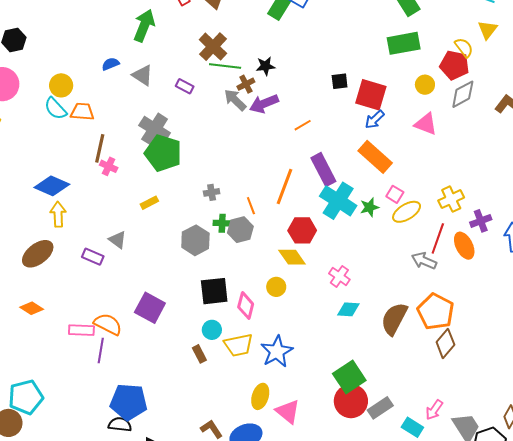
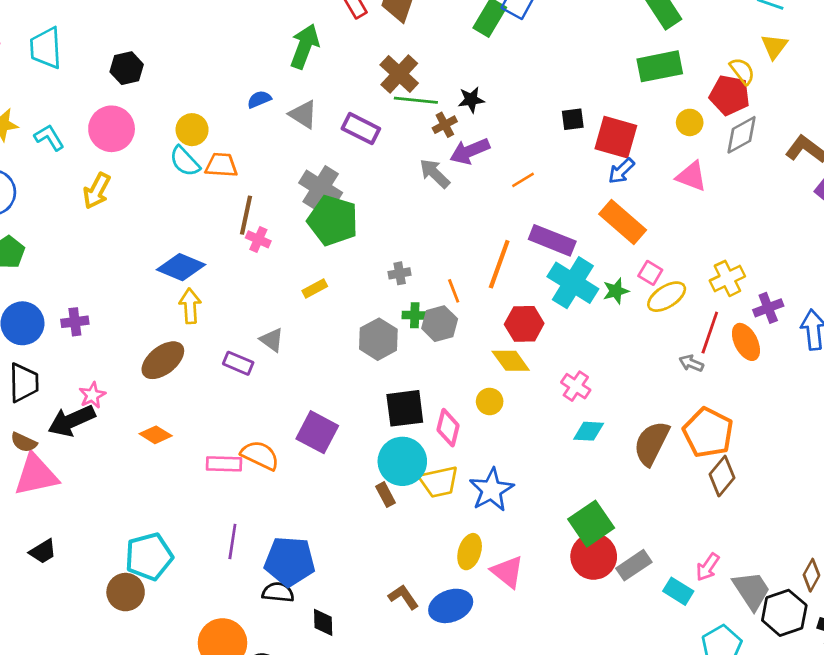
purple rectangle: (185, 86) -> (361, 129), size x1.5
gray arrow: (235, 100) -> (435, 173), moved
purple rectangle: (323, 170) -> (552, 240), turned -40
gray arrow: (424, 261) -> (691, 363), size x0.7
cyan circle: (212, 330) -> (402, 461), size x1.8
purple line: (101, 351) -> (232, 542), moved

